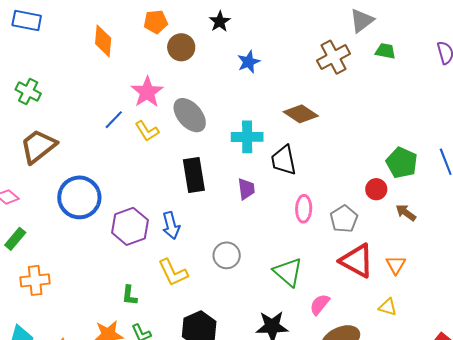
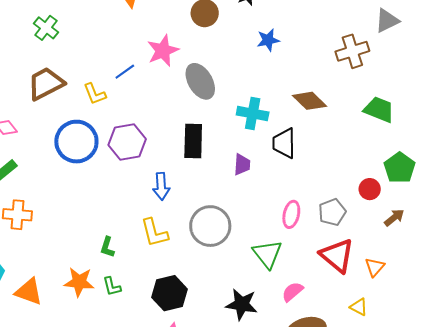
green trapezoid: (385, 51) -> (379, 110), moved, size x1.5
yellow L-shape: (147, 131) -> (95, 94), moved
pink ellipse: (304, 209) -> (291, 214), moved
brown arrow: (406, 213) -> (394, 218), turned 95
purple hexagon: (130, 226) -> (127, 142), moved
gray circle: (227, 255) -> (210, 226), size x1.5

